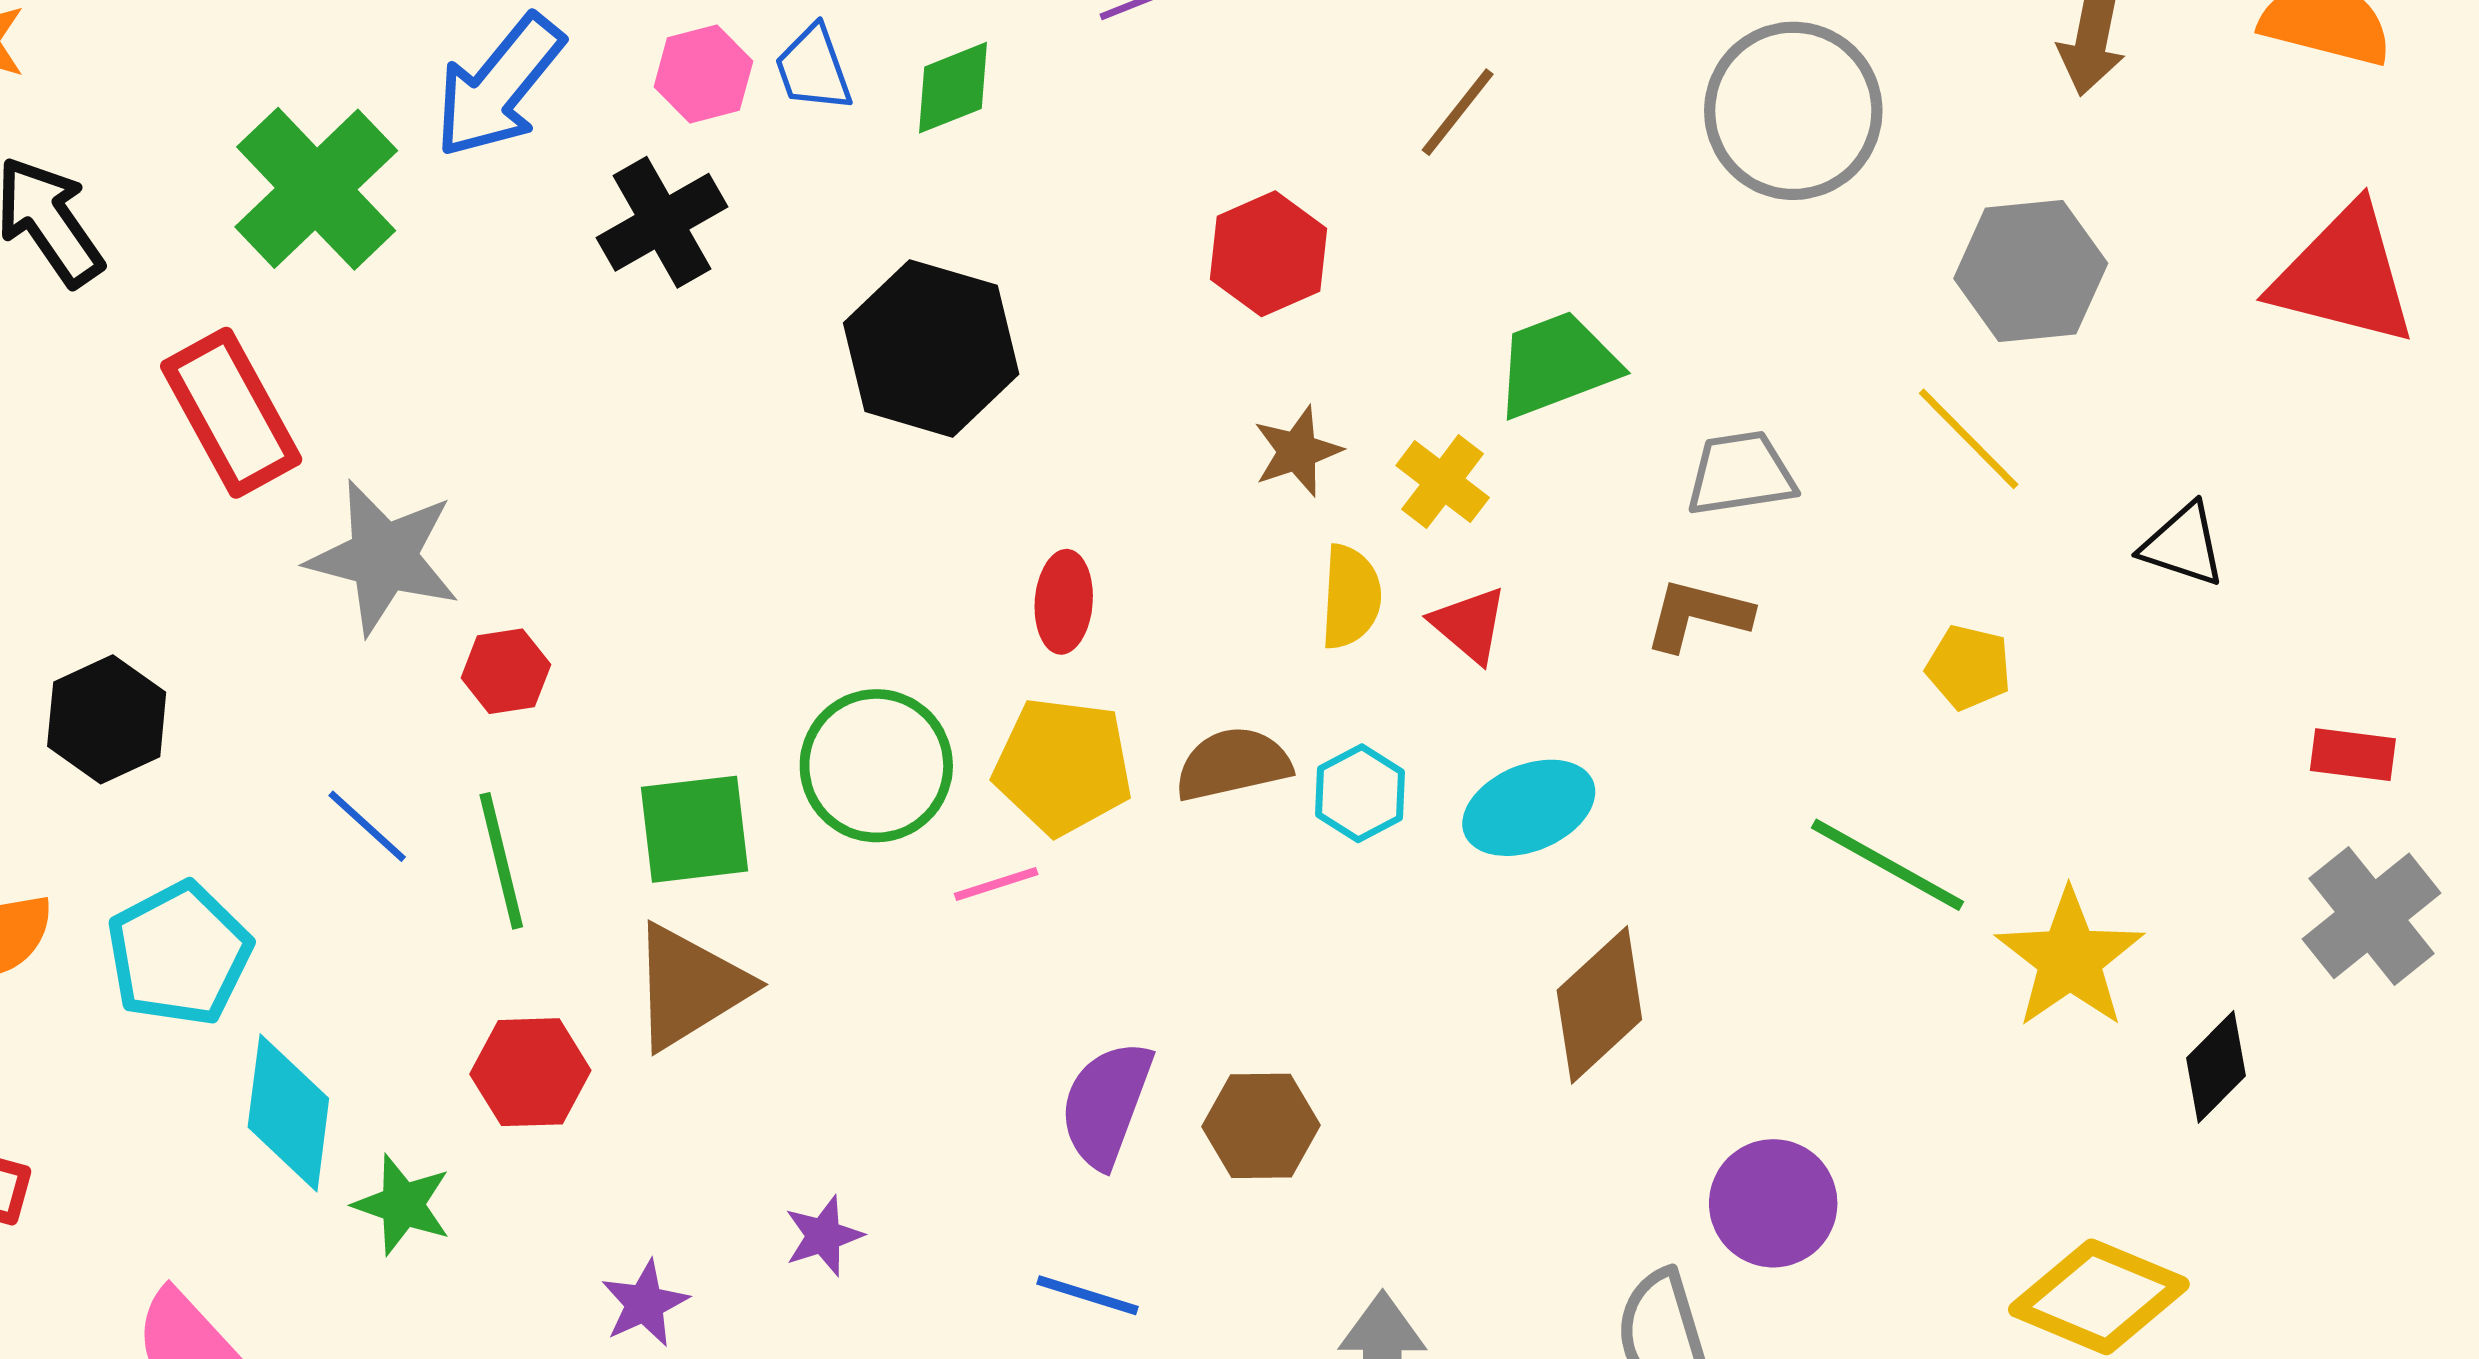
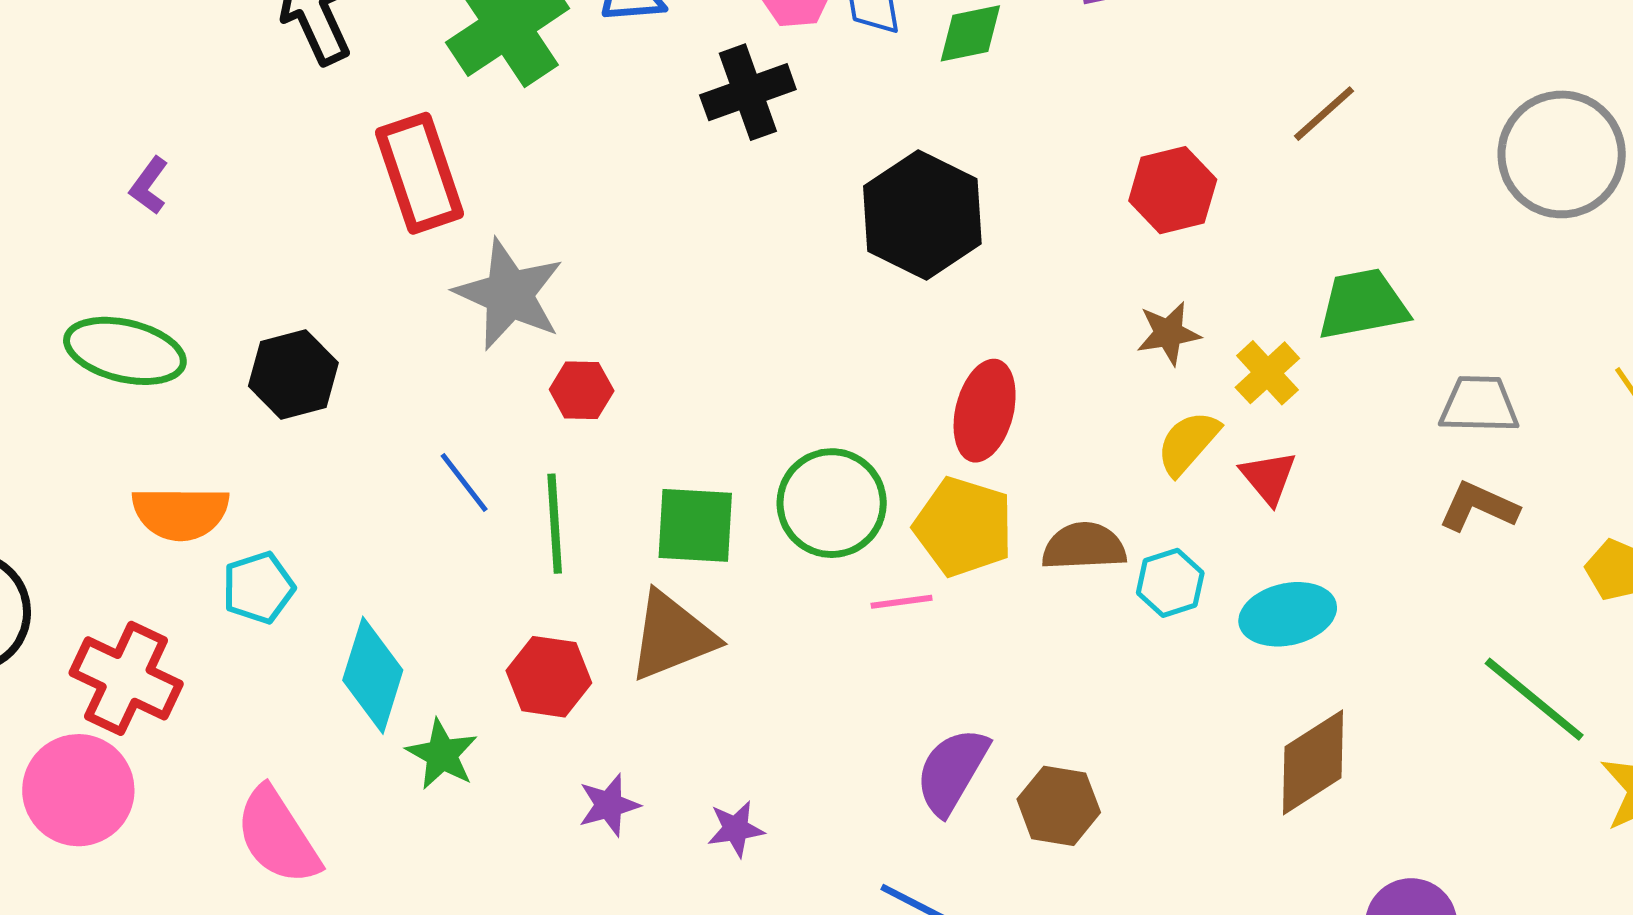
yellow semicircle: (1351, 597) -> (1188, 443), turned -152
red ellipse: (1064, 602) -> (985, 411), size x1.4
brown L-shape: (1698, 615) -> (1479, 507), moved
cyan pentagon: (179, 954) -> (258, 588), moved, size x0.7
purple star: (645, 1303) -> (609, 805), moved

